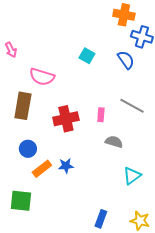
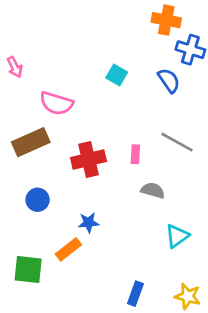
brown rectangle: (23, 106) -> (31, 142), turned 56
orange rectangle: (42, 169) -> (68, 249), moved

